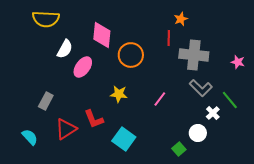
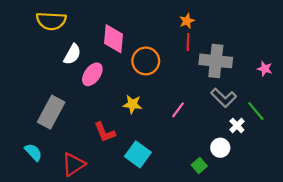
orange star: (181, 19) -> (187, 21), moved
gray rectangle: (46, 101) -> (51, 112), size x1.6
red triangle: (66, 129) -> (73, 164), moved

